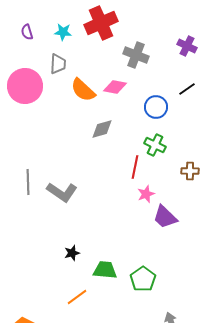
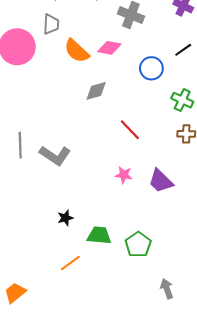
green cross: (155, 145) -> (182, 100), moved
red line: (135, 167) -> (130, 130), turned -55
pink star: (146, 194) -> (124, 175), moved, turned 30

